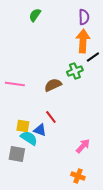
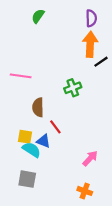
green cross: (75, 71) -> (73, 88), moved
pink line: (15, 84) -> (21, 76), moved
brown semicircle: (53, 85) -> (38, 107), moved, turned -66
gray square: (17, 154) -> (27, 179), moved

